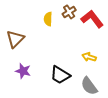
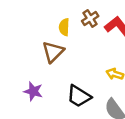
brown triangle: (15, 39) -> (53, 52), moved

